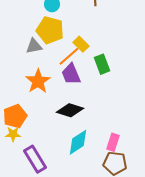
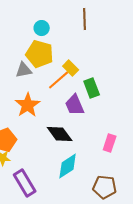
purple trapezoid: (71, 74) -> (75, 105), moved
black diamond: (70, 110) -> (60, 134), turned 36
pink rectangle: (113, 142) -> (110, 143), moved

